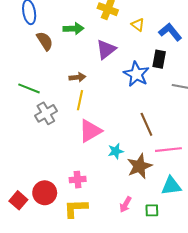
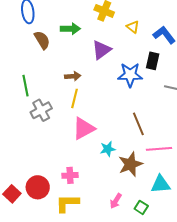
blue star: (136, 74) -> (130, 75), turned -30
green line: (29, 88) -> (26, 86), turned 55
green square: (152, 210) -> (141, 207), turned 32

